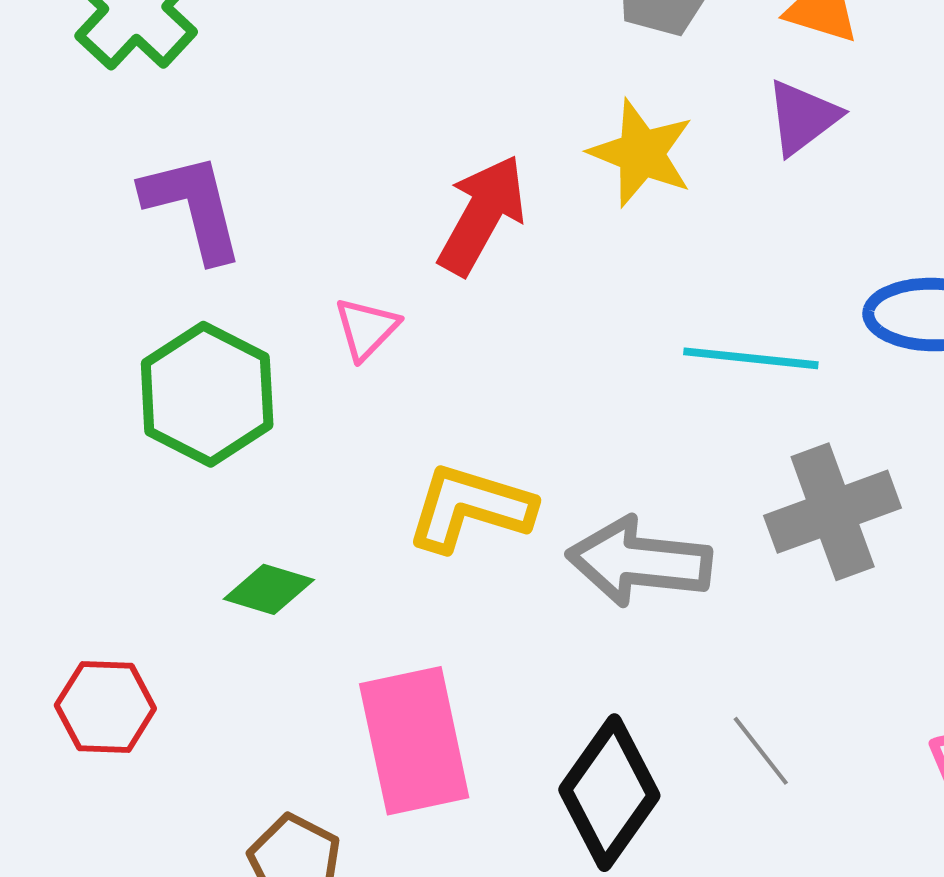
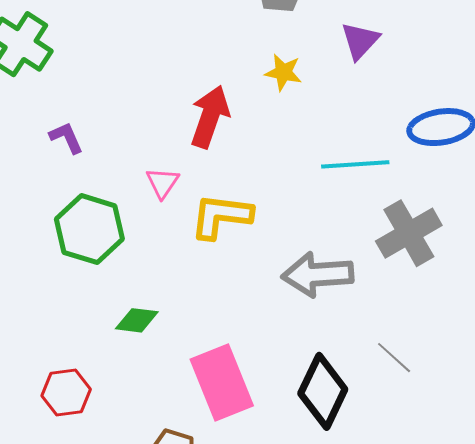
yellow star: (641, 153) -> (283, 72), size x0.7
purple L-shape: (193, 207) -> (66, 138), size x0.6
yellow L-shape: (470, 508) -> (221, 216), moved

